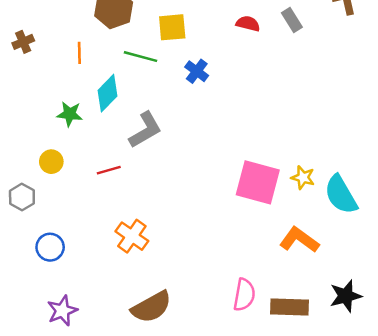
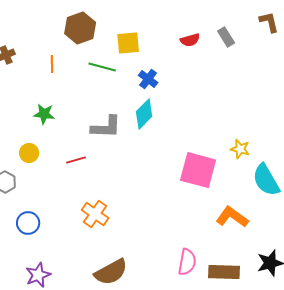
red semicircle: (248, 24) -> (190, 40), turned 150
cyan diamond: (107, 93) -> (144, 114), moved
gray L-shape: (145, 130) -> (106, 127), turned 32
yellow star: (303, 178) -> (240, 149), moved

